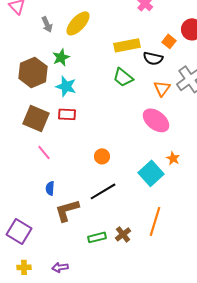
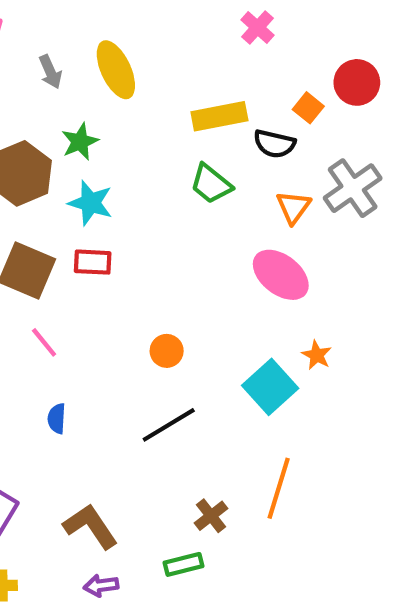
yellow ellipse: (78, 23) -> (116, 70), turned -68
brown L-shape: (67, 210) -> (91, 526), moved, turned 72
green rectangle: (97, 237) -> (184, 564), moved
purple arrow: (60, 267) -> (101, 586), moved

